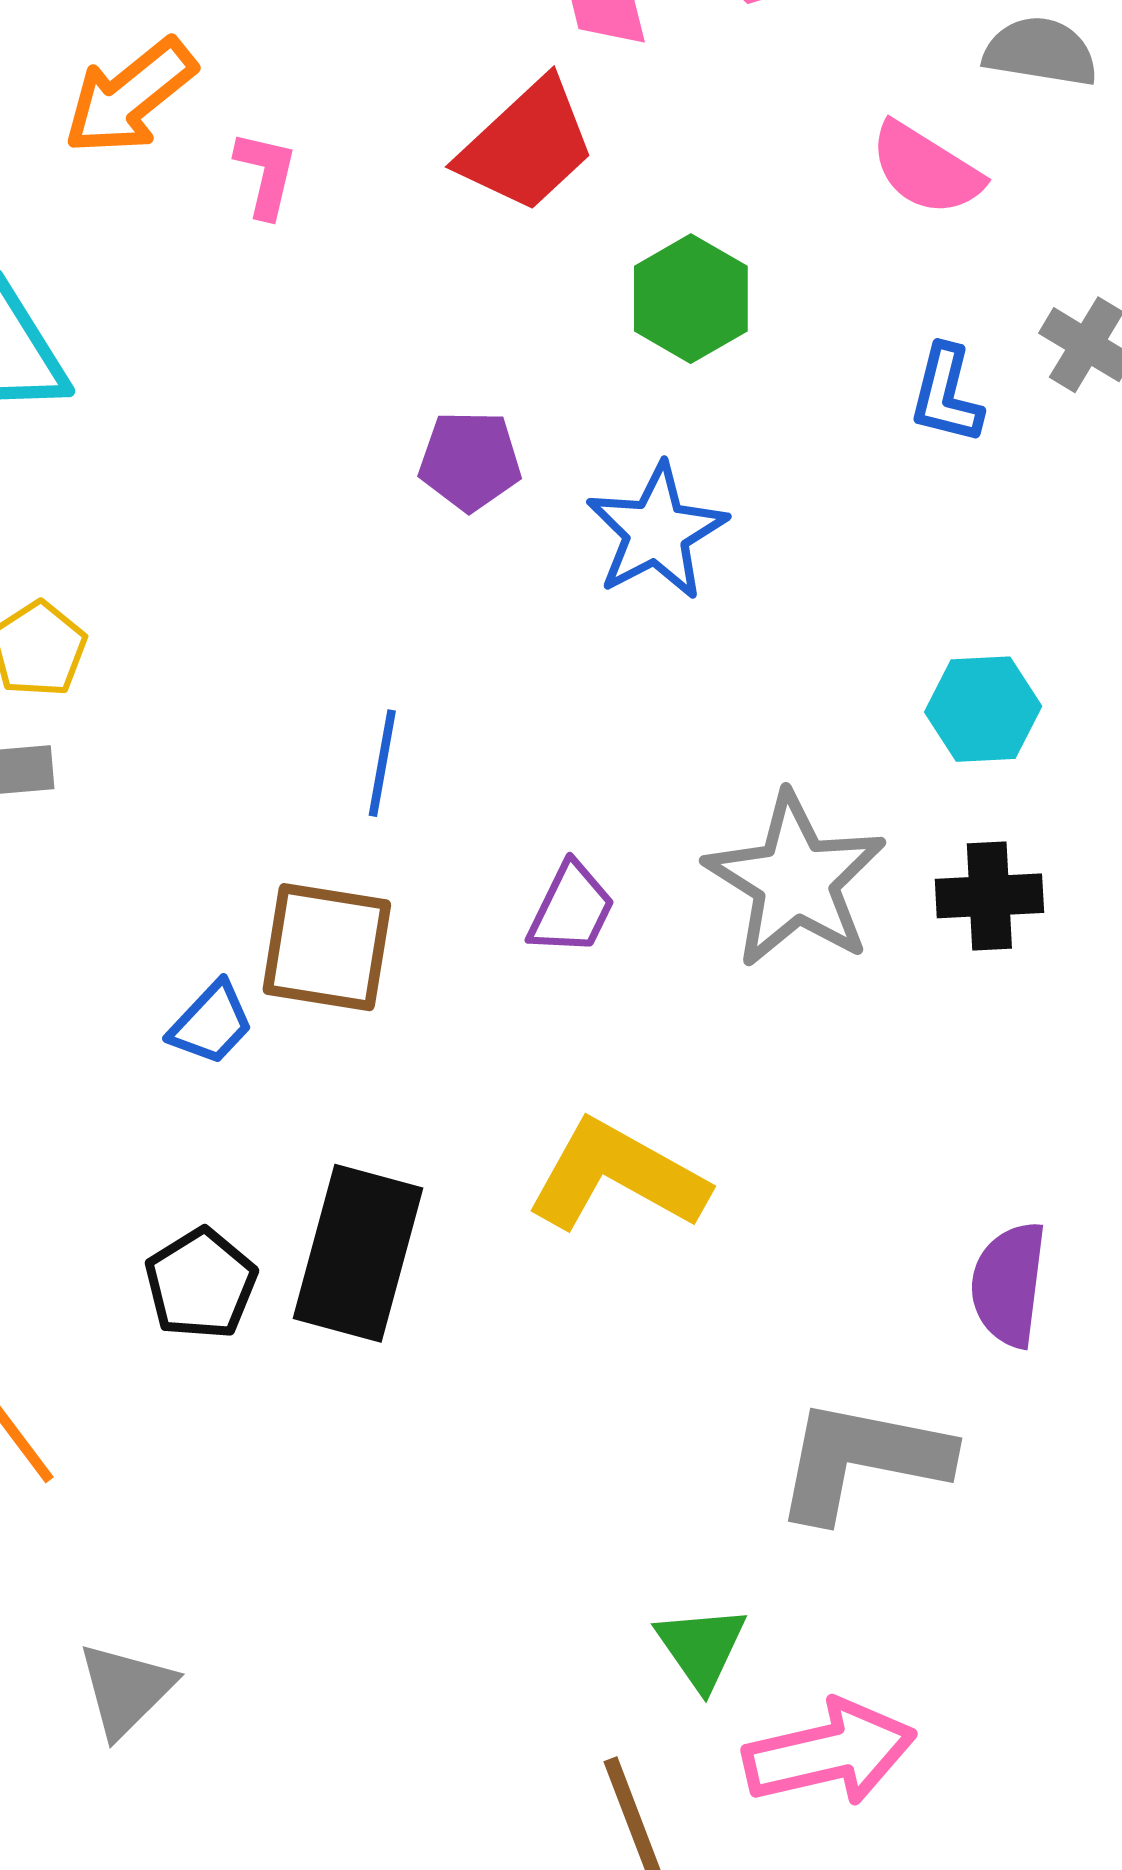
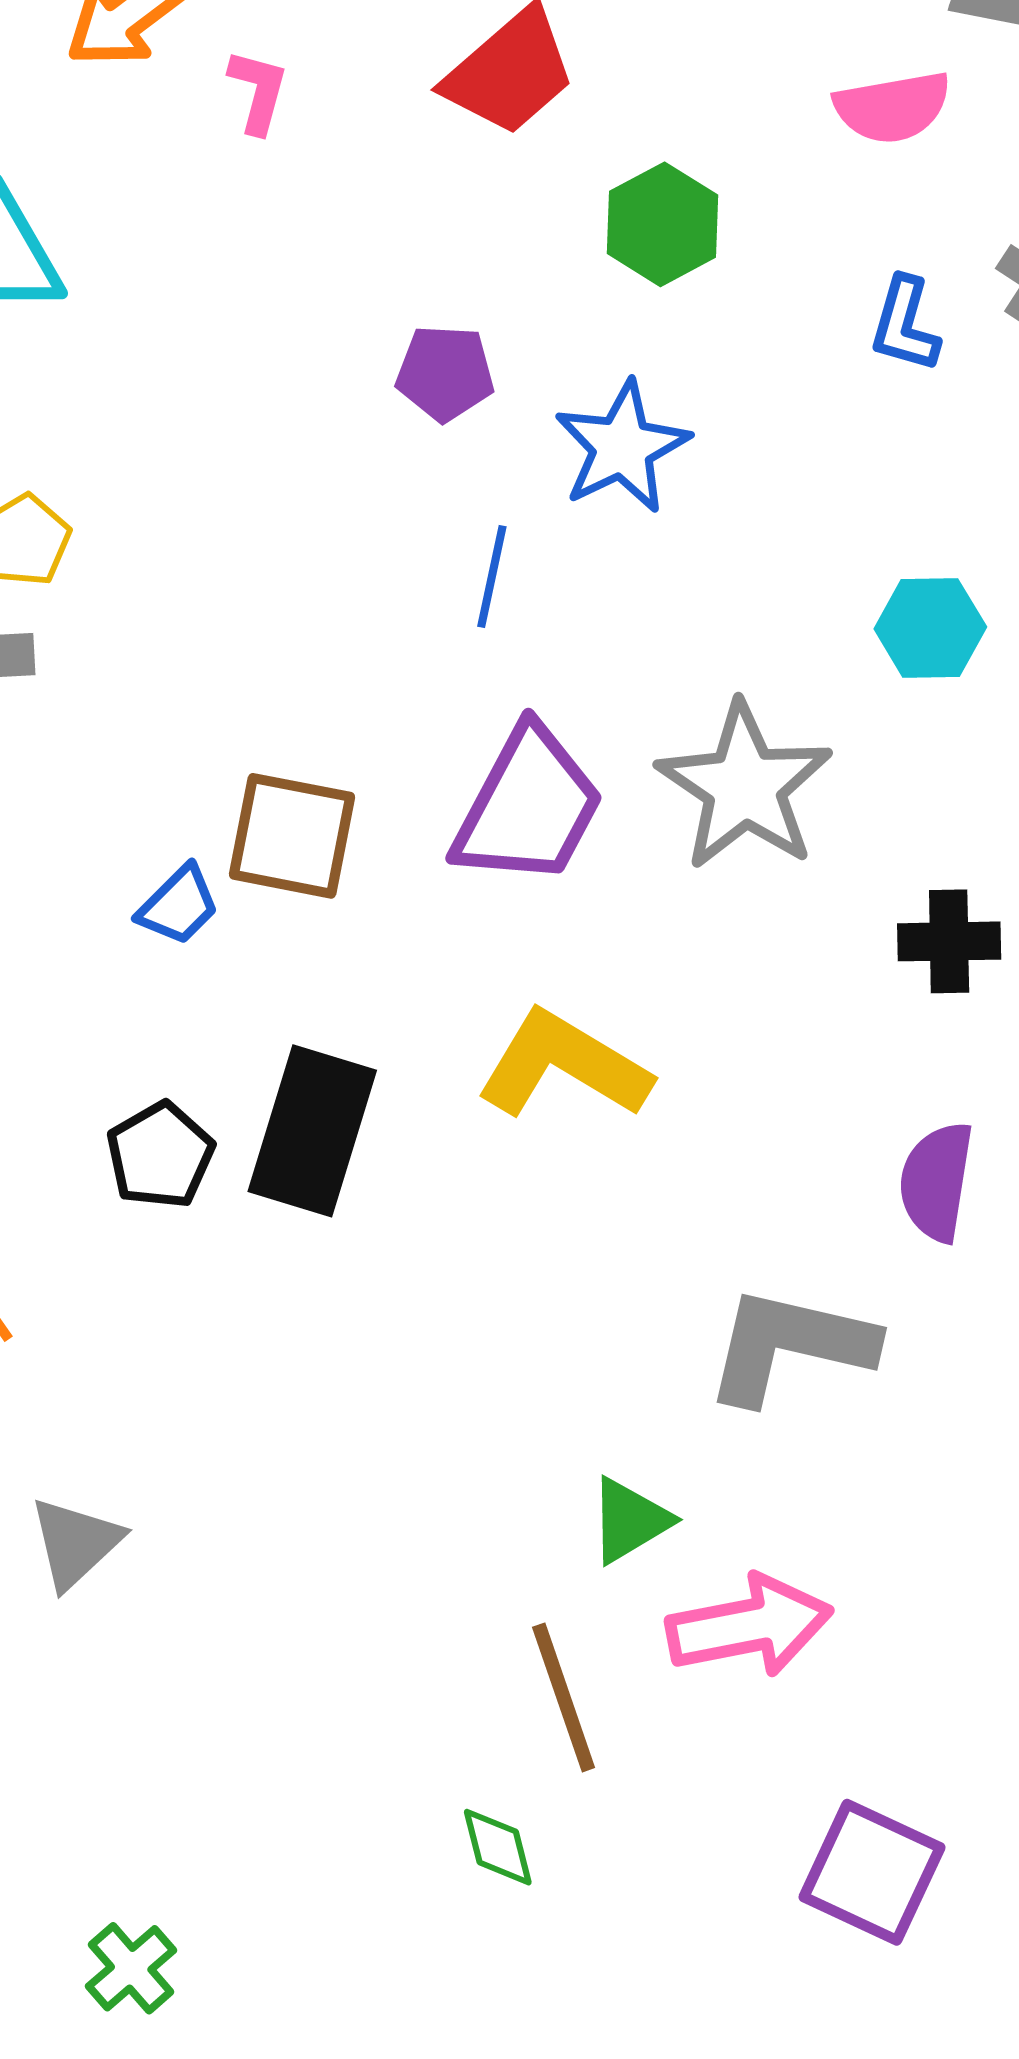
pink semicircle: (926, 169) -> (892, 107), turned -44
blue line: (382, 763) -> (492, 576), moved
black cross: (989, 896) -> (949, 941), moved
purple trapezoid: (571, 909) -> (528, 807), size x1.8
green triangle: (701, 1647) -> (630, 1521), turned 32

